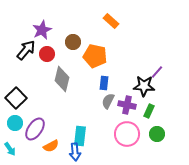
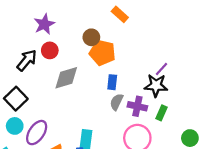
brown circle: (73, 42) -> (91, 37), moved
black arrow: (26, 50) -> (27, 60), moved
purple line: (157, 72) -> (161, 69), moved
gray diamond: (62, 79) -> (66, 78), turned 60
green circle: (157, 134) -> (190, 138), moved

